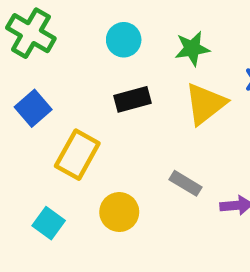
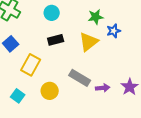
green star: (192, 49) -> (96, 17), moved
gray rectangle: (186, 183) -> (80, 78), size x1.5

